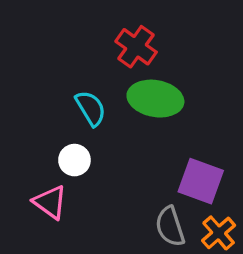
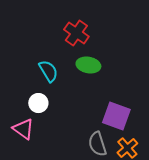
green ellipse: (155, 99) -> (88, 65), size x0.7

